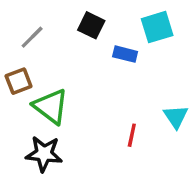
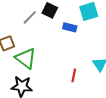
gray line: (32, 37) -> (30, 17), moved

